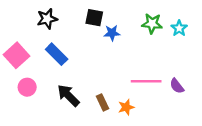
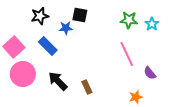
blue star: (112, 33) -> (66, 28), moved
pink line: (146, 81) -> (127, 54), moved, turned 65
pink circle: (27, 87) -> (23, 74), size x1.6
orange star: (126, 107) -> (136, 97), moved

